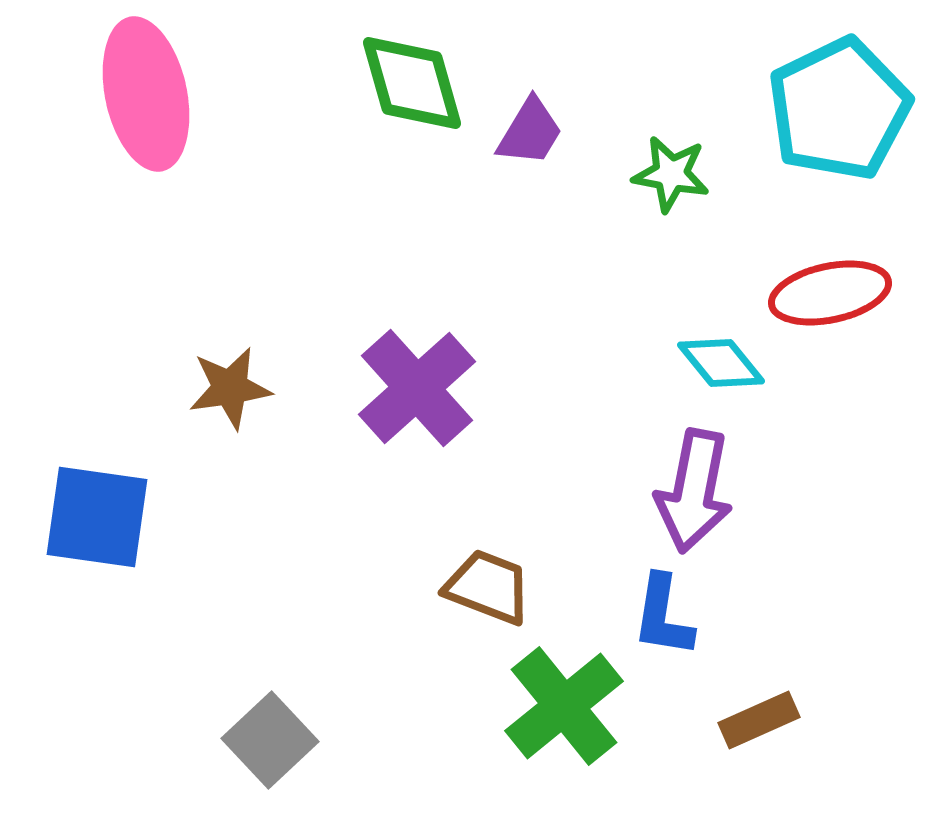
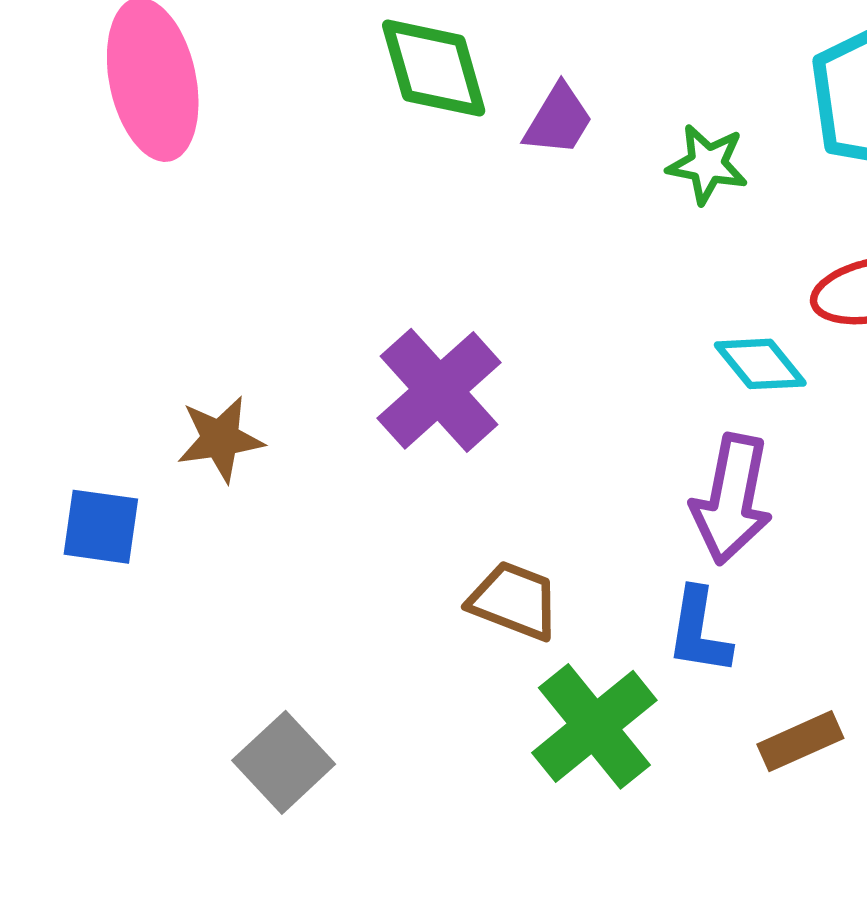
brown star: (230, 388) -> (220, 439), moved
blue square: (97, 517) -> (101, 527), size x0.7

